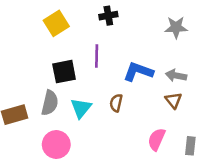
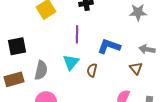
black square: (64, 72) -> (17, 46), moved
gray arrow: (176, 76) -> (147, 49), moved
cyan triangle: (81, 108) -> (71, 62), moved

